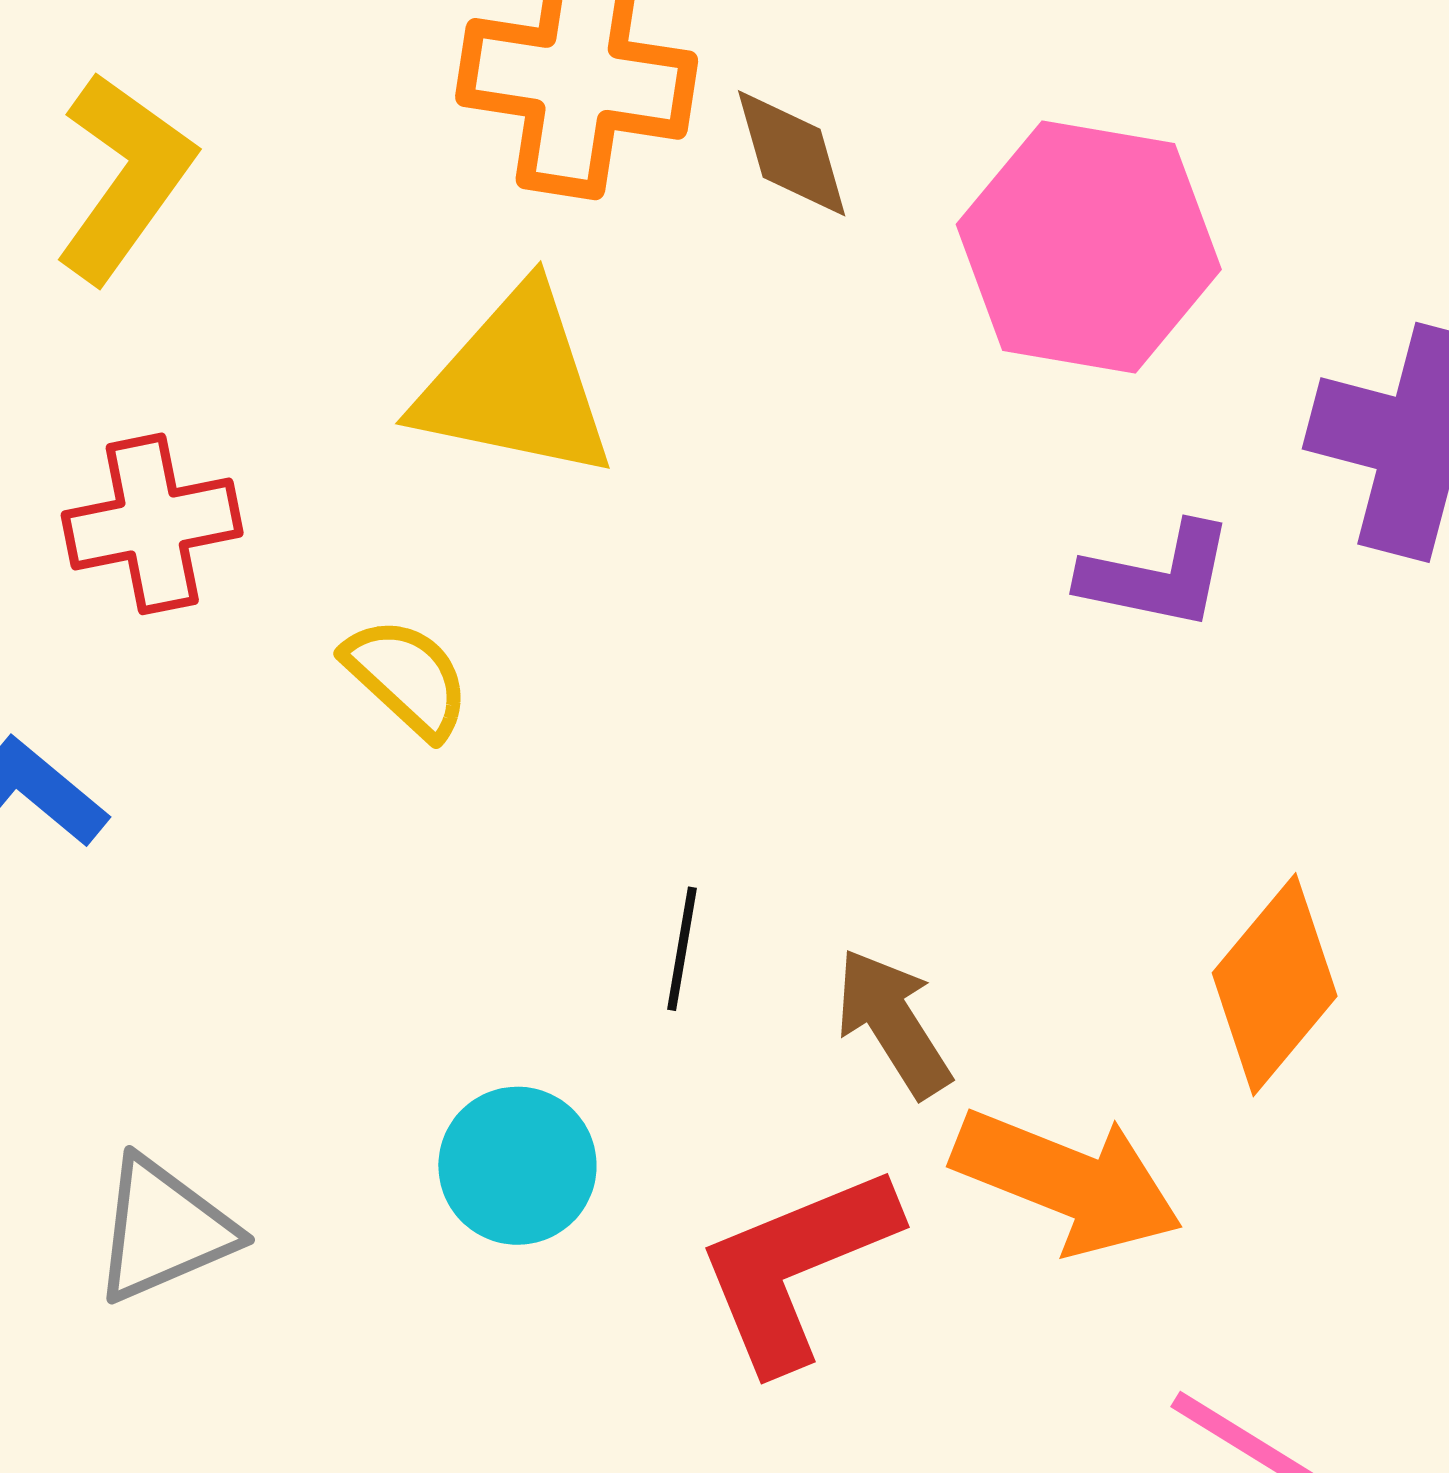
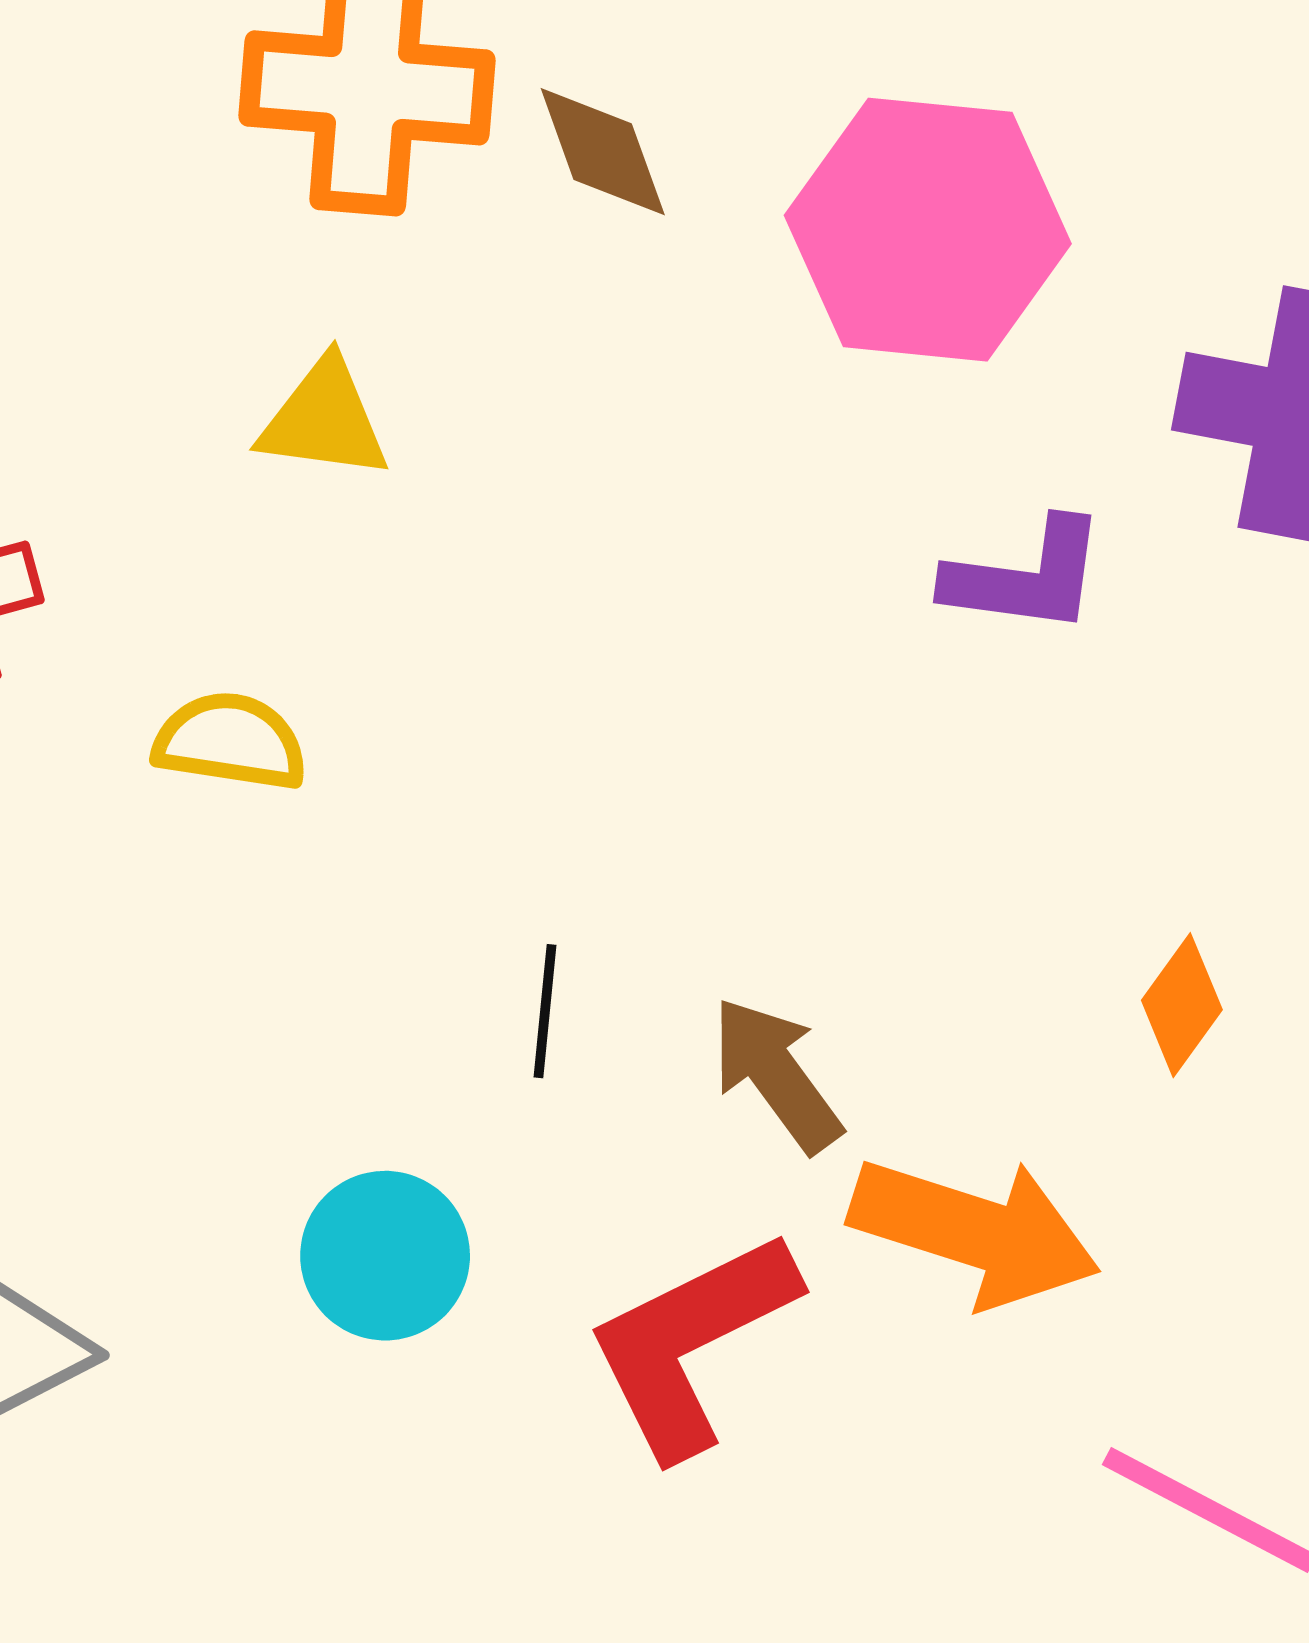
yellow triangle: (515, 384) -> (324, 420), size x0.6
yellow semicircle: (407, 677) -> (230, 741), turned -30
orange diamond: (1275, 985) -> (1182, 1005), size x0.6

